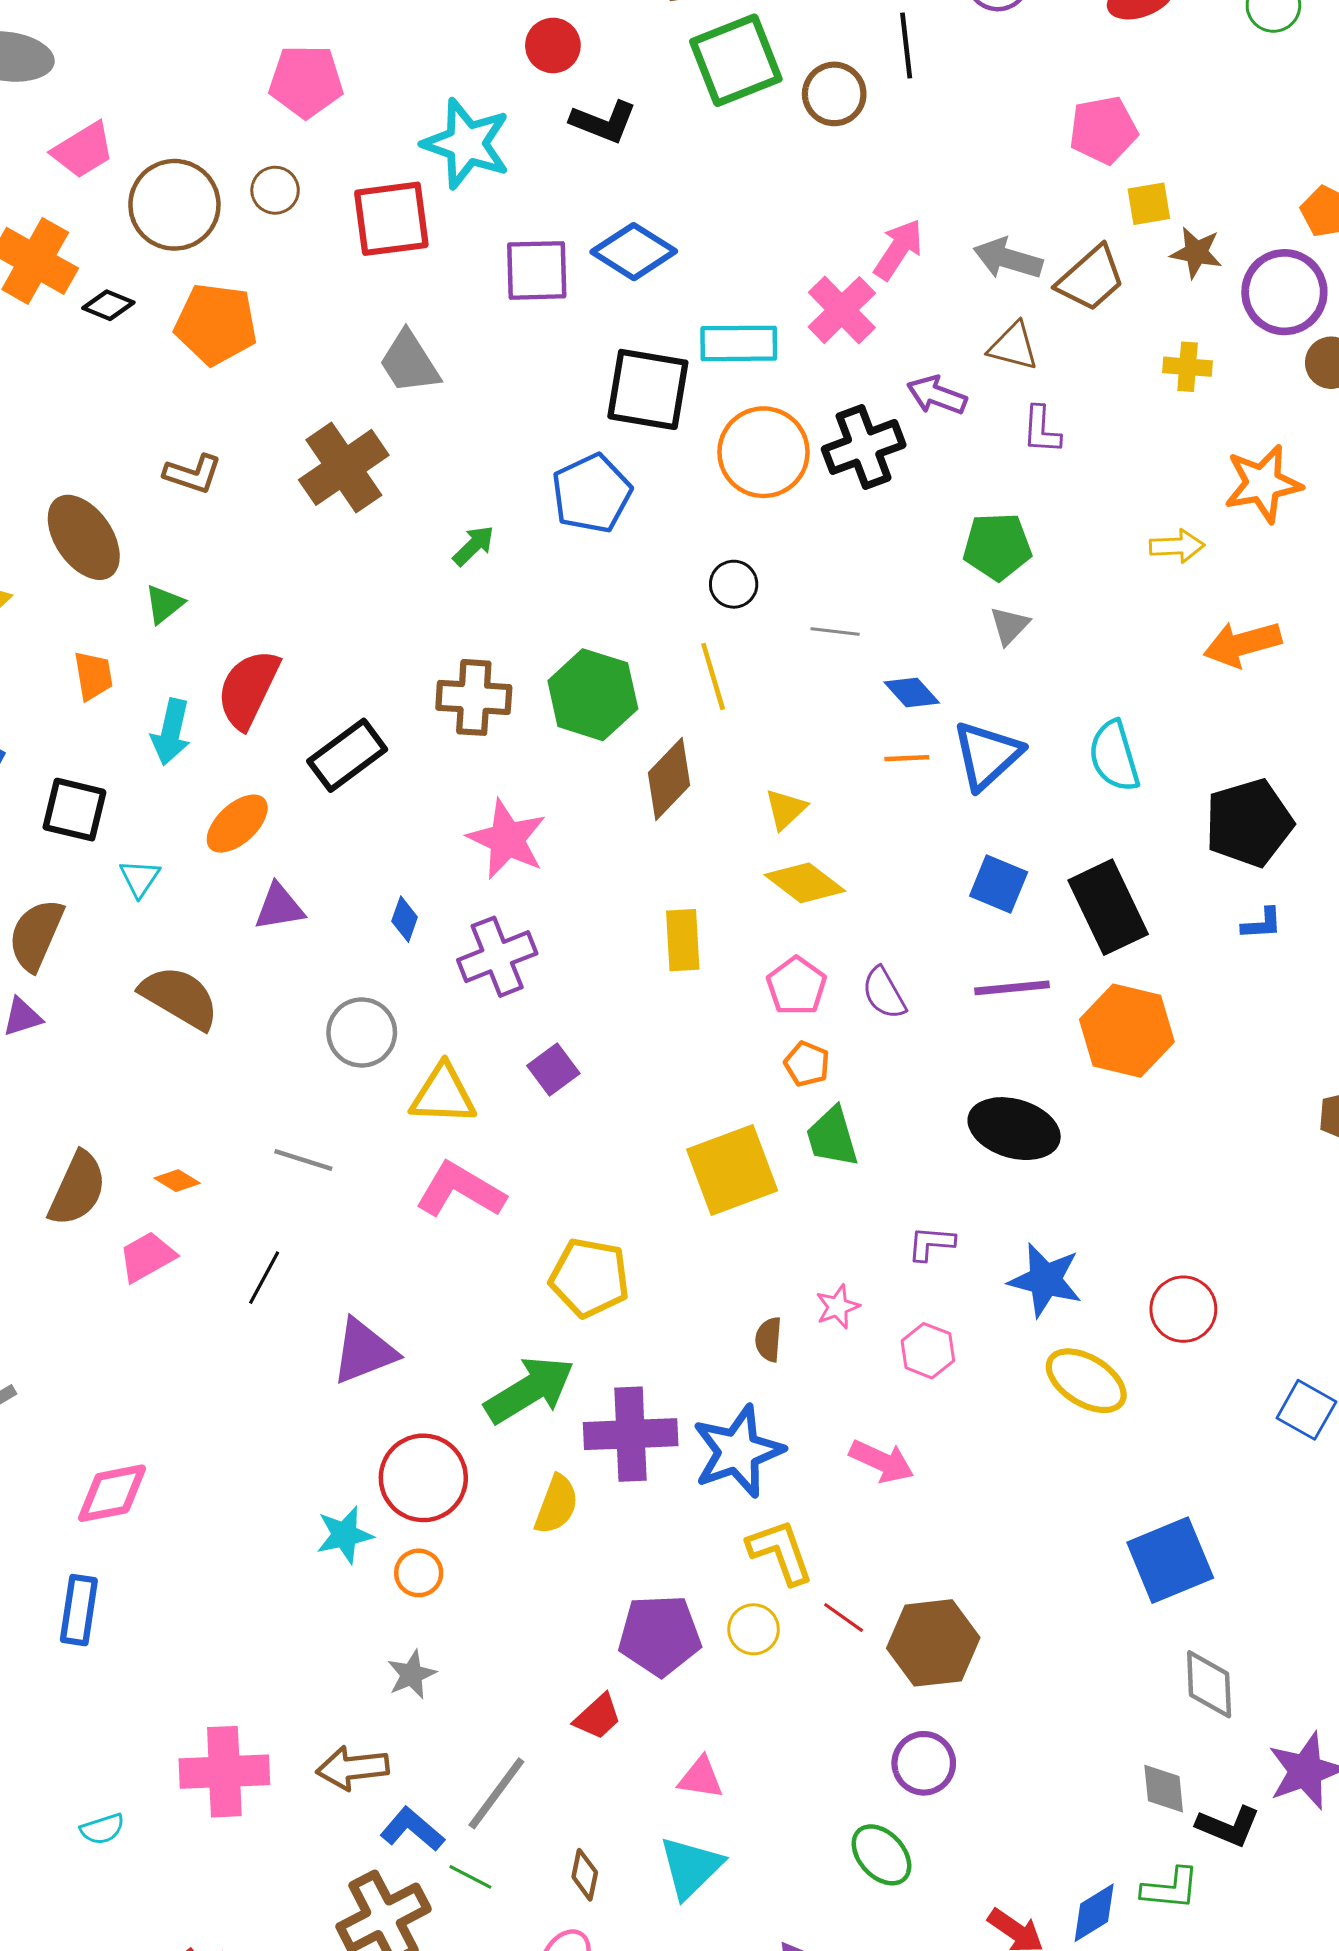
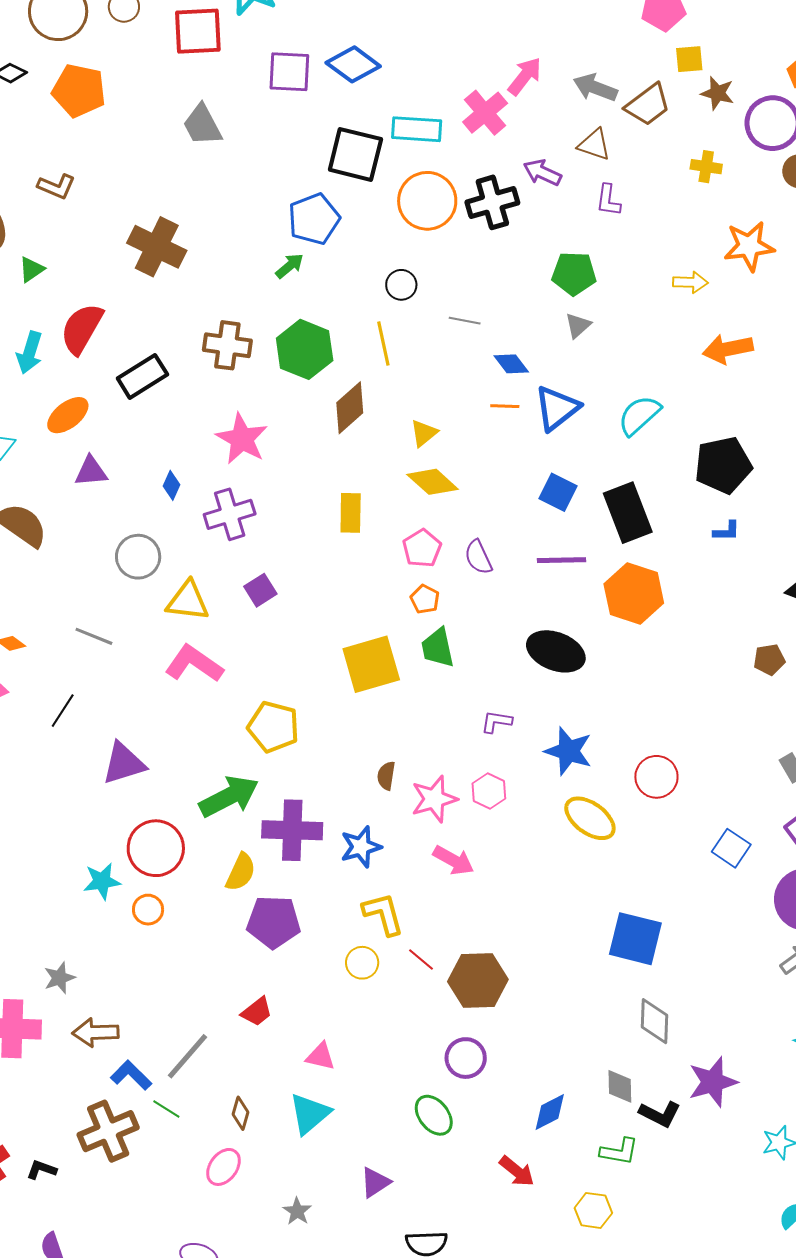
brown cross: (344, 467) -> (157, 247), moved, turned -34
green arrow: (474, 546) -> (290, 266), moved
cyan semicircle: (1114, 756) -> (639, 415), turned 60
pink star: (838, 1307) -> (434, 799), moved, size x1.6
blue star: (738, 1451) -> (361, 847), size x0.7
blue square: (1170, 1560) -> (635, 939), turned 32
purple pentagon: (660, 1635) -> (274, 922), moved
gray star: (412, 1674) -> (59, 978), moved
blue diamond: (1094, 1913) -> (550, 1112), moved

